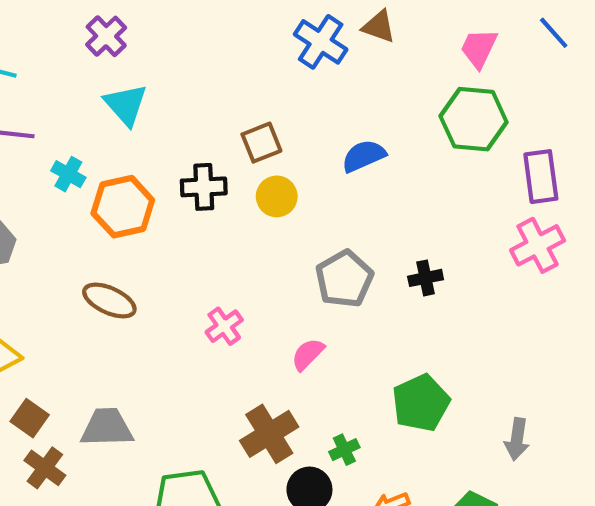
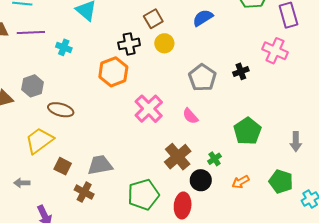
orange hexagon: (123, 207) -> (113, 72), moved
pink cross: (538, 245) -> (275, 51), moved, turned -30
brown ellipse: (109, 301) -> (61, 110), moved
pink cross: (224, 326) -> (149, 109), size x1.6
pink semicircle: (308, 354) -> (190, 116), turned -78
brown cross: (45, 468) -> (84, 192), moved

